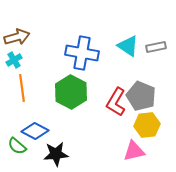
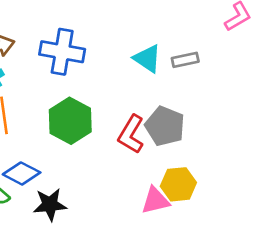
blue cross: (82, 53) -> (62, 52), moved
yellow hexagon: (147, 125) -> (178, 184), moved

